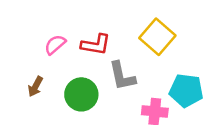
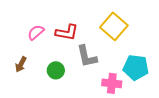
green circle: (81, 94) -> (56, 70), size x0.7

